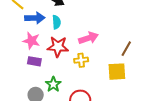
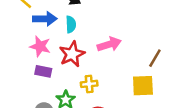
red star: (58, 47) -> (72, 54), turned -30
yellow cross: (81, 60) -> (89, 84), moved

